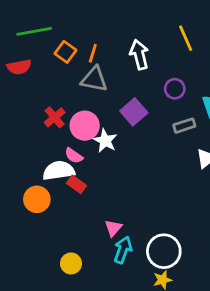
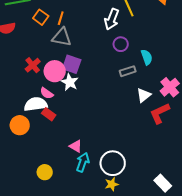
white arrow: (139, 55) -> (112, 19), moved, turned -145
purple square: (134, 112) -> (72, 64), moved, turned -30
pink triangle: (113, 228) -> (76, 146), turned -40

